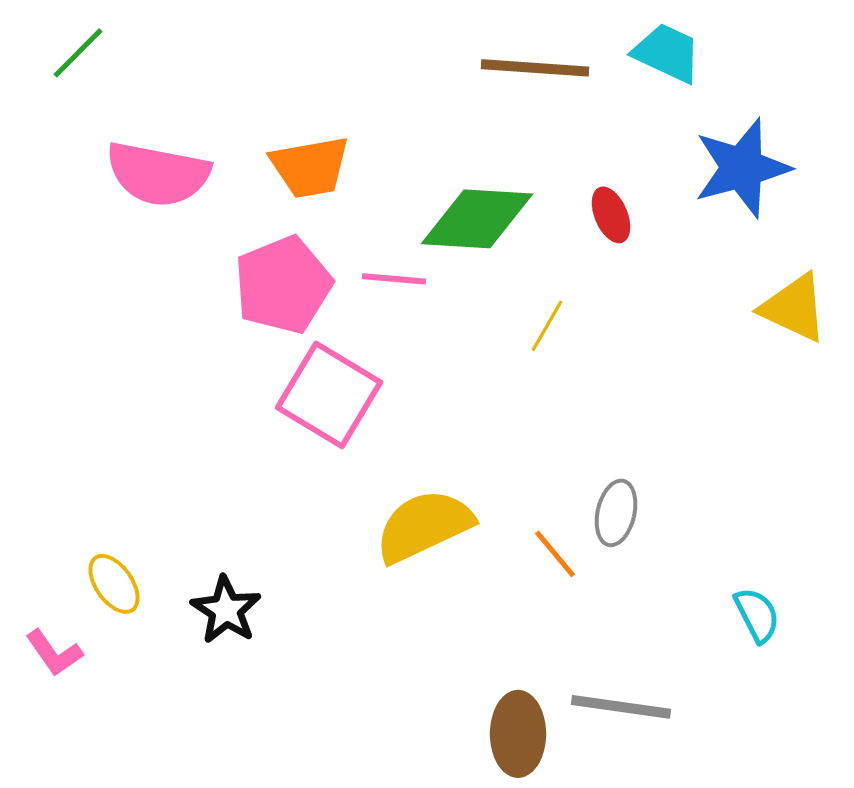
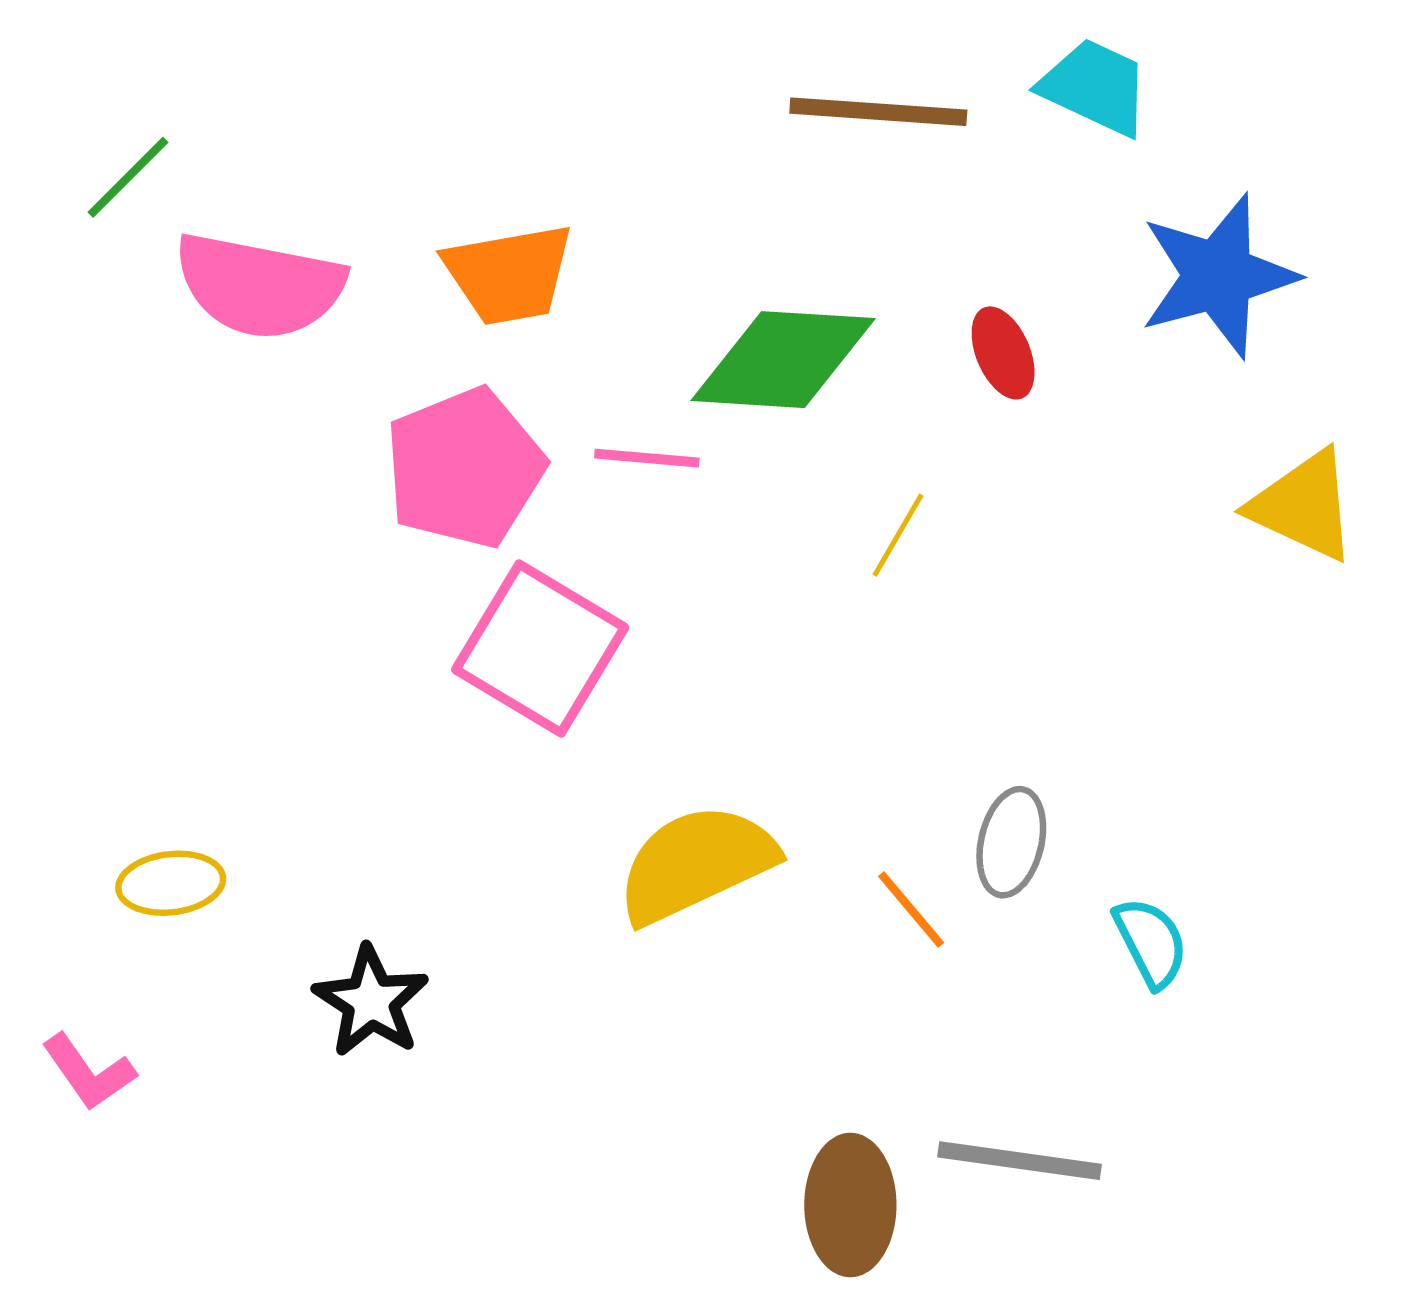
green line: (78, 53) -> (128, 177), moved
yellow ellipse: (114, 584) -> (171, 883), moved, turned -62
cyan semicircle: (757, 615) -> (1151, 942), moved

